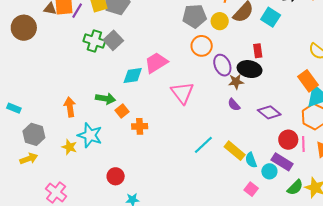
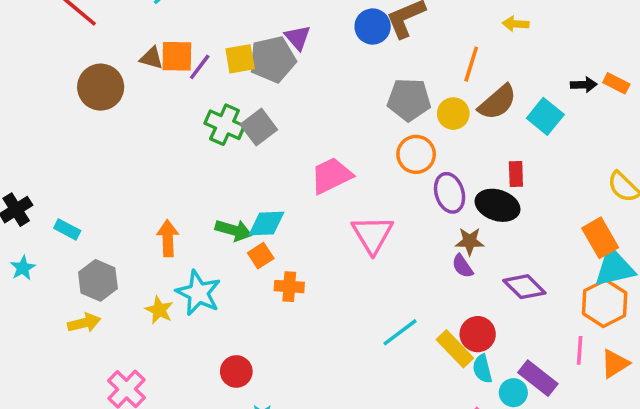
cyan diamond: (133, 76) -> (267, 223), moved
brown star: (236, 82) -> (470, 241), moved
red circle: (288, 140) -> (478, 334), moved

